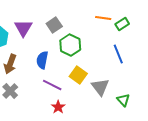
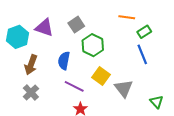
green rectangle: (122, 24) -> (144, 32), moved
purple triangle: (23, 28) -> (44, 28), turned -42
green triangle: (123, 100) -> (157, 102), moved

